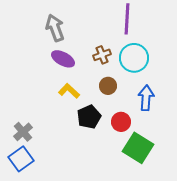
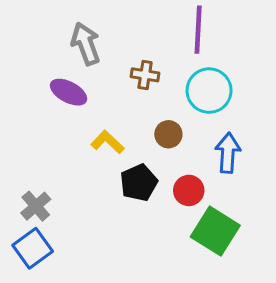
brown cross: (102, 55) -> (145, 75), moved, turned 30
purple ellipse: (63, 59) -> (69, 92), moved

